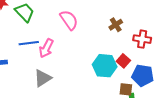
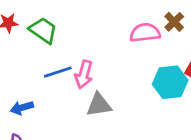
pink semicircle: (69, 20) -> (145, 33), moved, turned -50
gray triangle: (43, 78) -> (99, 105), moved, turned 36

